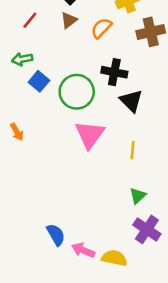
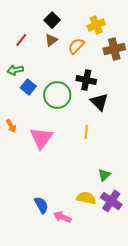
pink triangle: (90, 135) -> (41, 138), moved
yellow line: (133, 150) -> (86, 132), moved
yellow semicircle: (114, 258) -> (86, 198), moved

